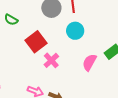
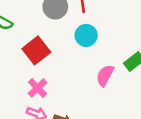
pink cross: (51, 60) -> (38, 88), moved

